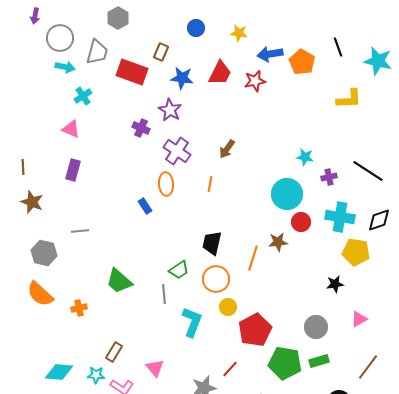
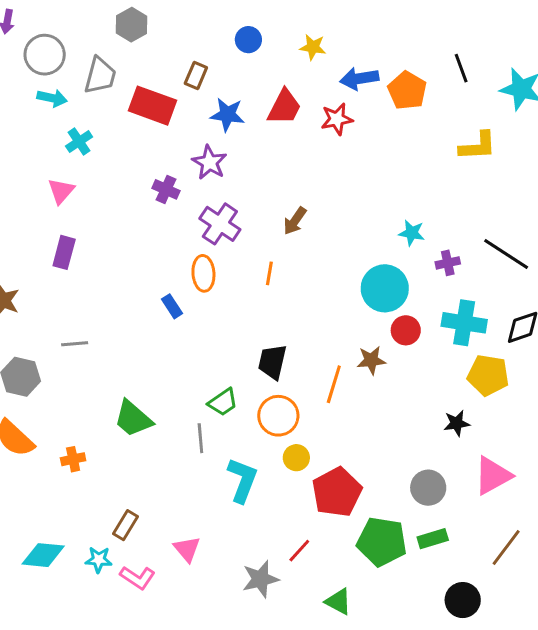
pink triangle: (71, 129) -> (61, 191), turned 48
pink triangle: (359, 319) -> (493, 476), size x1.6

